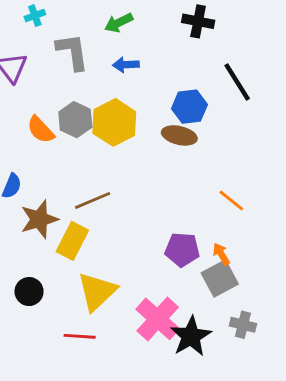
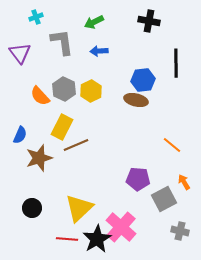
black line: (237, 82) -> (176, 63), turned 32
yellow hexagon: (114, 122) -> (91, 91), size x0.7
yellow rectangle: (72, 241) -> (62, 127), moved
orange arrow: (221, 254) -> (184, 182), moved
black star: (191, 336) -> (97, 239), moved

